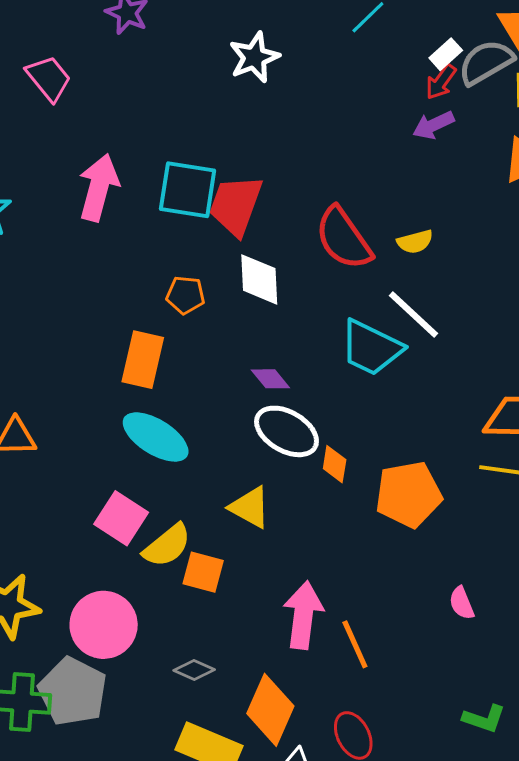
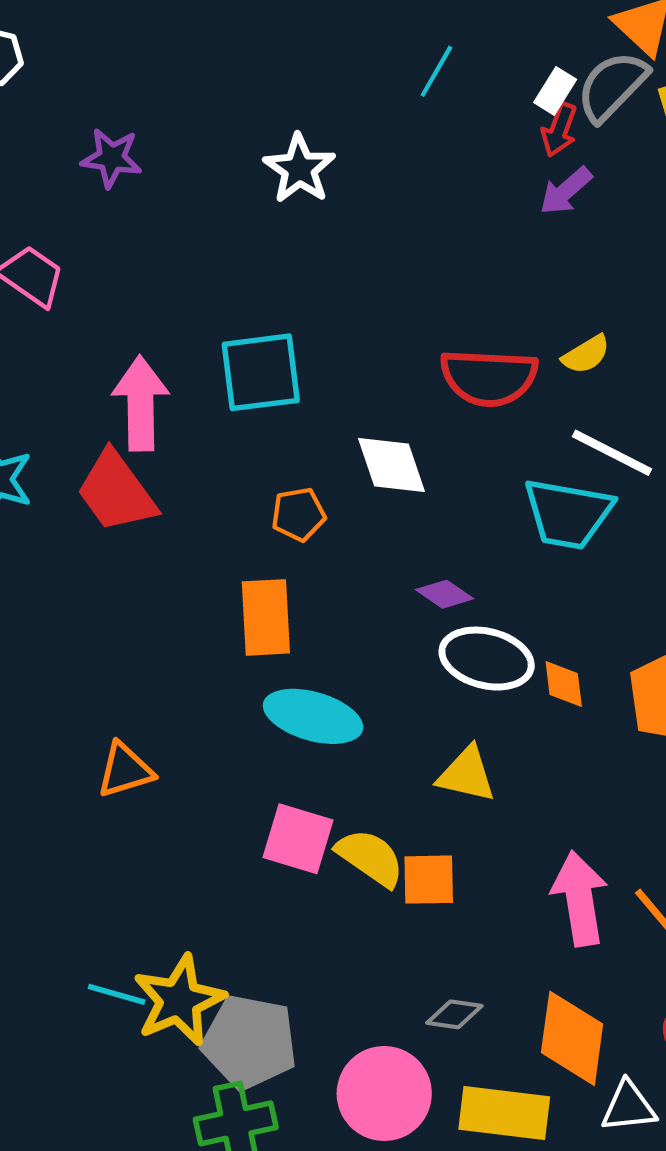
red trapezoid: (236, 205) -> (116, 492), moved, turned -40
red semicircle: (344, 238) -> (489, 377), turned -36
yellow semicircle: (167, 546) -> (370, 858), turned -90
pink circle: (104, 625) -> (384, 1093), moved
gray pentagon: (73, 692) -> (250, 1042), moved

